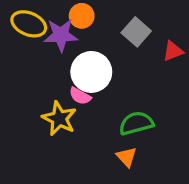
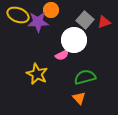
red triangle: (173, 51) -> (104, 22), moved
white circle: (91, 72) -> (74, 40), moved
pink semicircle: (80, 96) -> (62, 55), moved, turned -56

